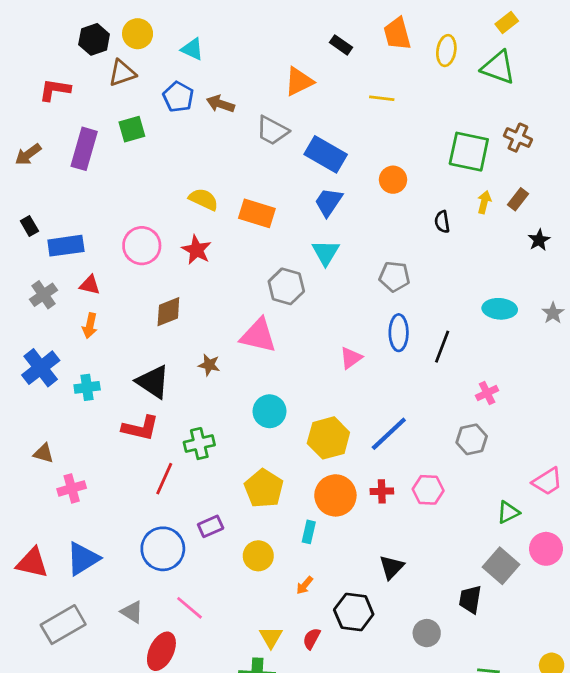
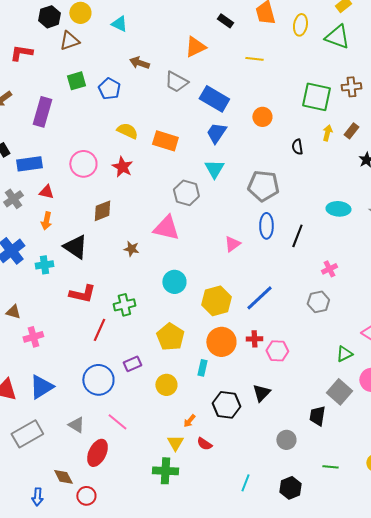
blue pentagon: (178, 97) -> (109, 89), moved
brown cross: (518, 138) -> (351, 87), turned -30
purple rectangle: (84, 149) -> (42, 112), moved
gray pentagon: (394, 277) -> (263, 186), size x1.4
black triangle: (153, 382) -> (75, 247), moved
pink hexagon: (428, 490) -> (277, 351), moved
orange arrow: (305, 585) -> (189, 421), moved
black hexagon: (354, 612) -> (226, 405), moved
red semicircle: (312, 639) -> (204, 444), turned -84

